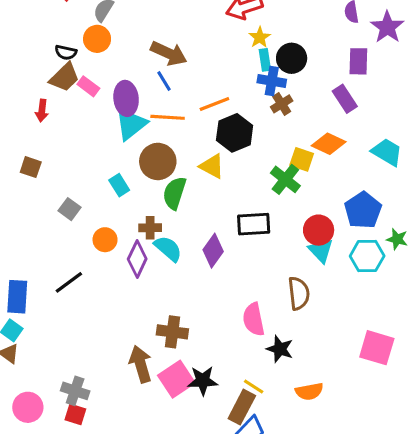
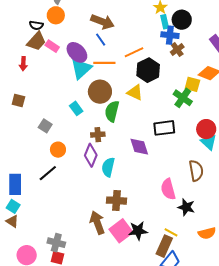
purple ellipse: (126, 98) -> (77, 52), turned -35
orange circle: (105, 240) -> (58, 150), moved
cyan semicircle: (168, 249) -> (108, 167), moved, turned -114
purple diamond: (213, 251) -> (139, 147), turned -50

